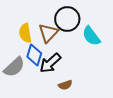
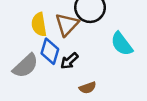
cyan semicircle: (91, 36) -> (122, 44), moved
black arrow: (50, 63) -> (69, 61), size x0.7

